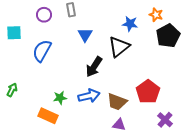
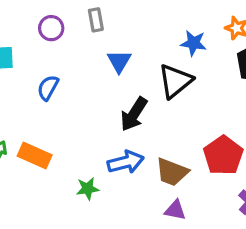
blue semicircle: (42, 51) -> (48, 88), size x0.7
green star: (60, 98) -> (88, 189), moved
orange rectangle: (48, 116) -> (35, 155), moved

